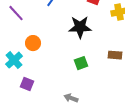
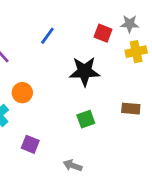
purple square: (27, 84) -> (30, 144), moved

